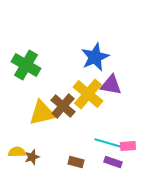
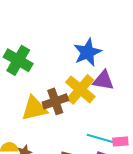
brown cross: (63, 106) -> (55, 101), turned 30

